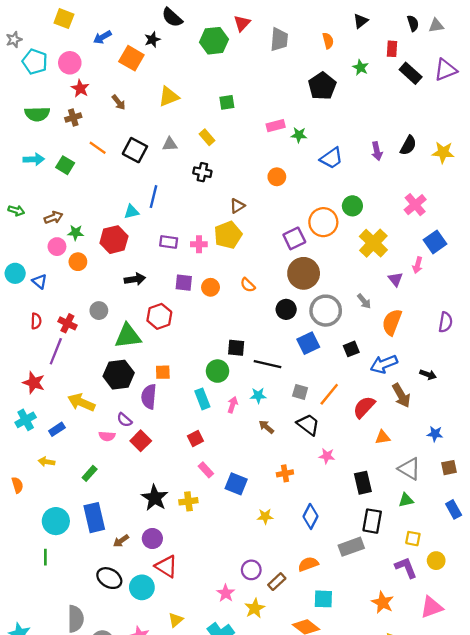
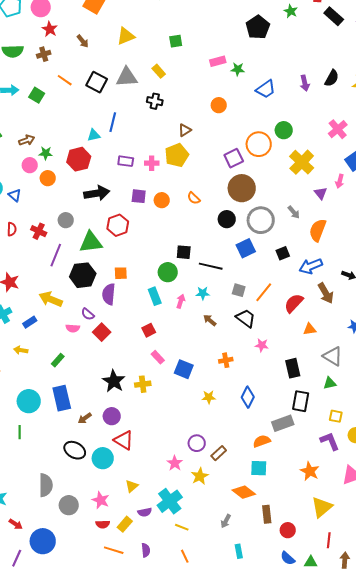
gray triangle: (170, 144) -> (127, 77), size x1.6
black arrow: (135, 279) -> (97, 193), size x1.4
purple line: (56, 351) -> (56, 255), moved
orange semicircle: (308, 564) -> (262, 441), moved

